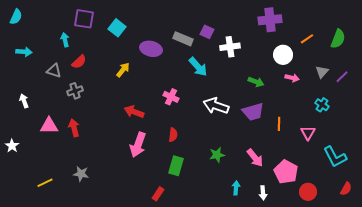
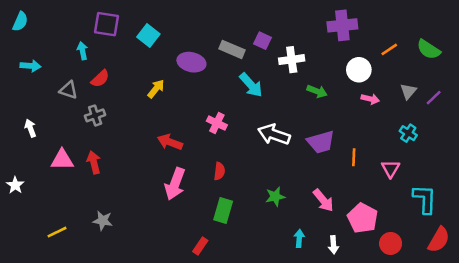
green semicircle: (338, 39) -> (429, 49), turned 102
green arrow: (256, 82) -> (317, 91), moved
cyan L-shape: (335, 157) -> (425, 199), turned -150
red semicircle: (346, 189) -> (439, 240), size x1.5

